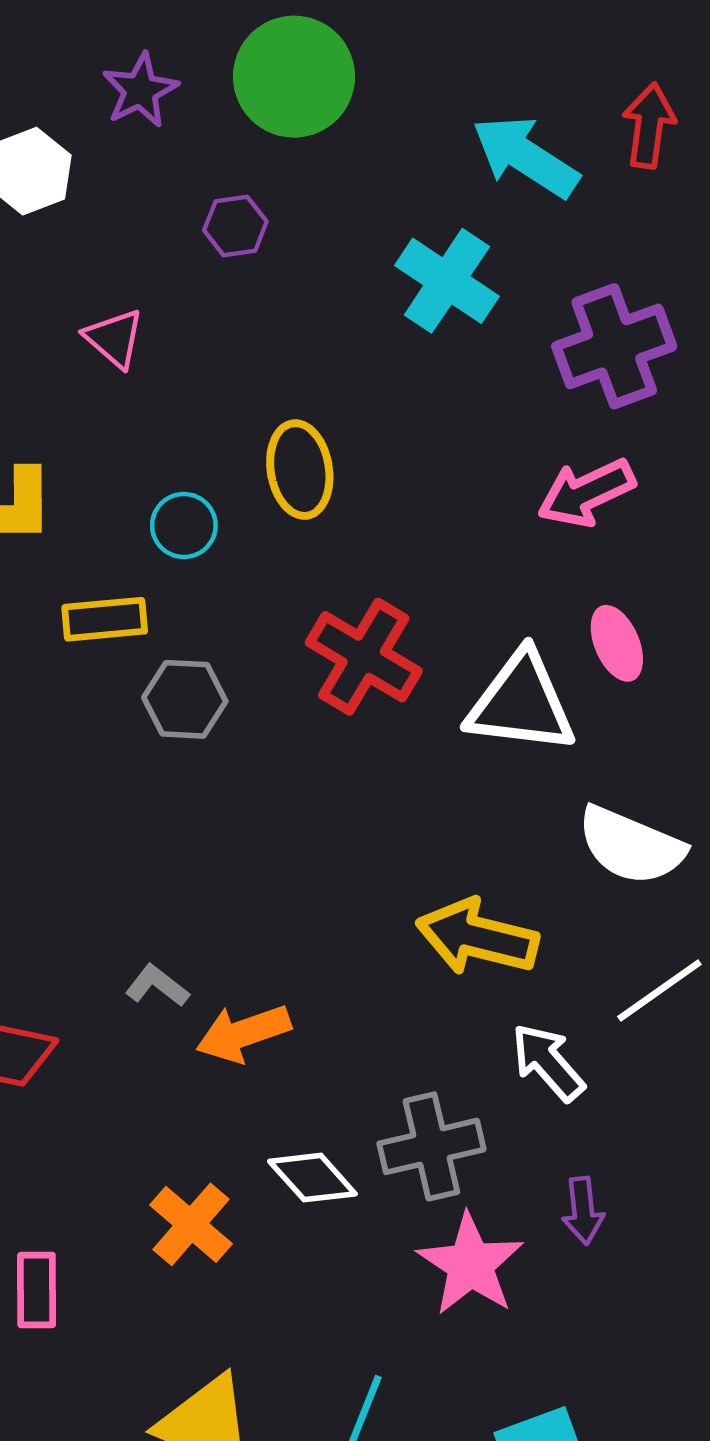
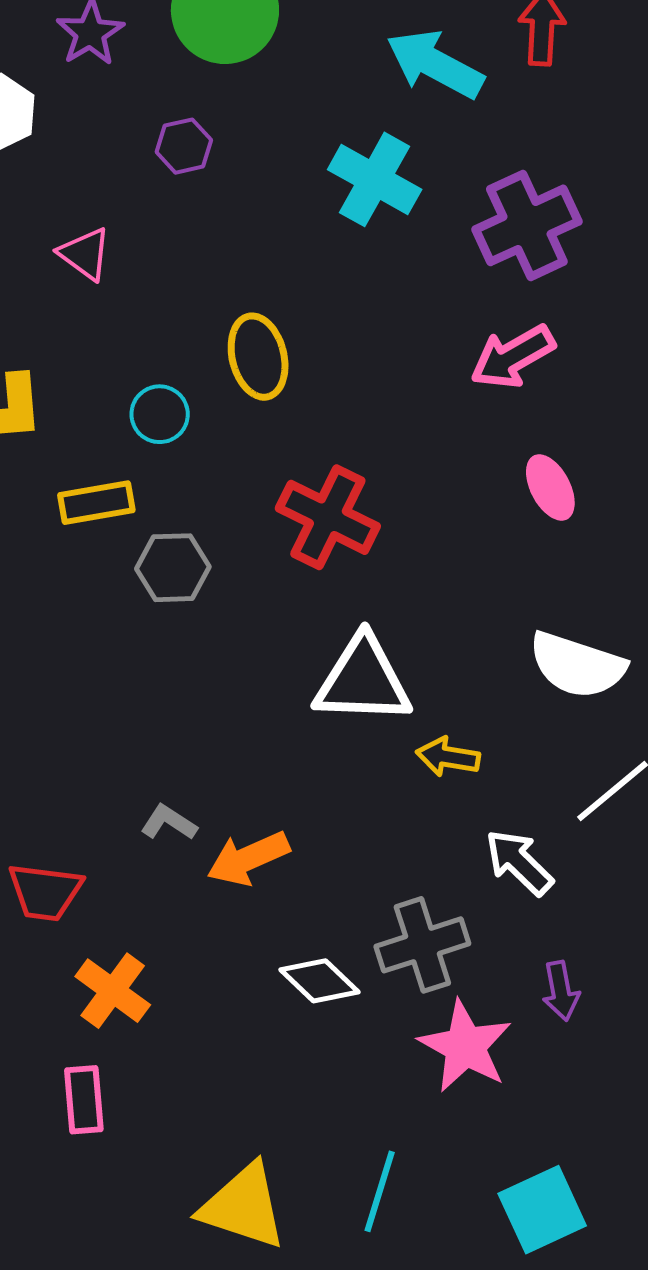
white triangle: (521, 703) -> (363, 680), moved
yellow arrow: (477, 937) -> (448, 757), size x0.6
orange cross: (191, 1224) -> (113, 991), moved

